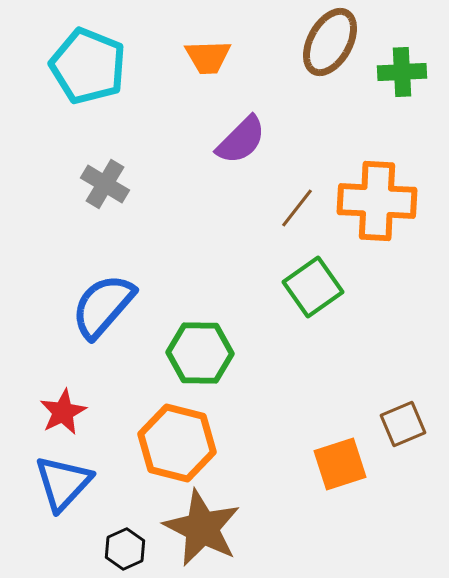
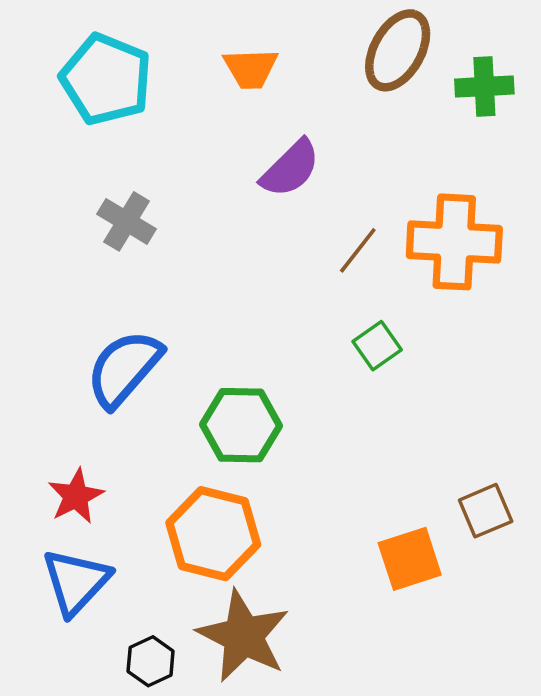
green square: (313, 287) -> (377, 346), size x0.7

